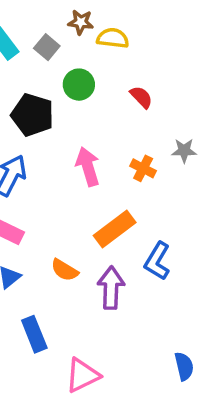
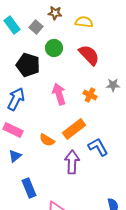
yellow semicircle: (113, 38) -> (84, 22), moved
red semicircle: (141, 97) -> (89, 55), size x1.6
blue L-shape: (157, 261) -> (98, 147), turned 120
orange semicircle: (65, 270) -> (47, 140), moved

